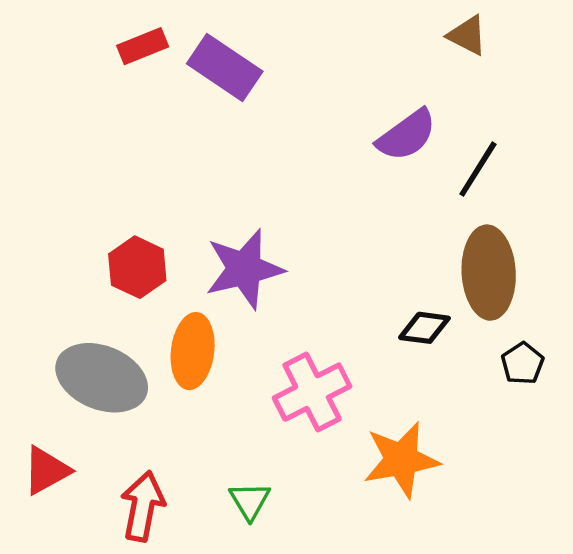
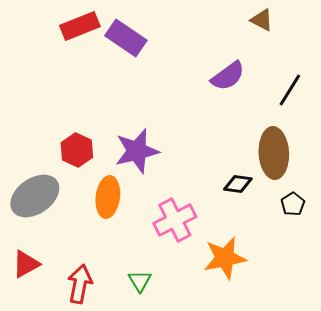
red rectangle: (143, 46) -> (80, 26), size x1.4
black line: (478, 169) -> (290, 90), moved
gray ellipse: (102, 378) -> (35, 196), moved, turned -57

